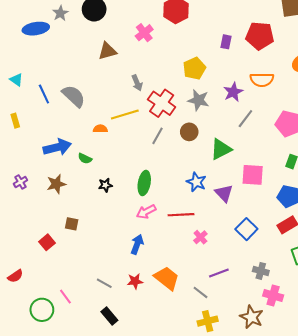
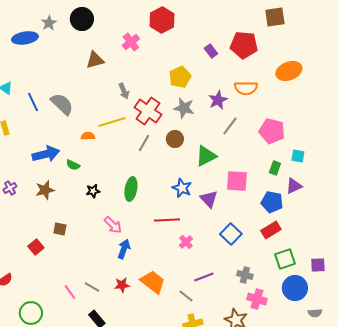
purple rectangle: (226, 42) -> (211, 51), turned -48
pink arrow: (146, 212) -> (113, 225), moved, turned -108
pink line: (65, 297) -> (70, 292), moved

